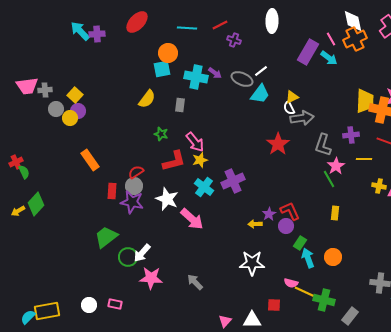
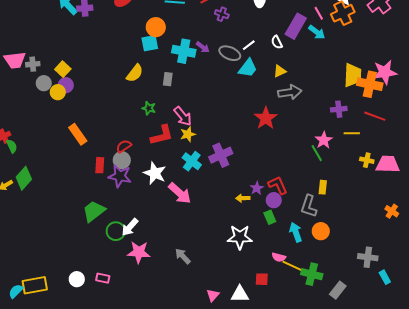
white semicircle: (289, 108) -> (277, 42), moved
gray L-shape: (323, 145) -> (309, 206), moved
green rectangle: (300, 243) -> (270, 217), moved, turned -56

